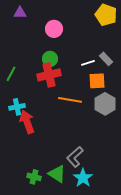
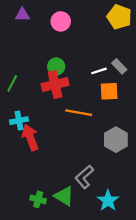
pink circle: (54, 29) -> (61, 21), moved
gray hexagon: (105, 104) -> (116, 140), moved
cyan star: (83, 178) -> (108, 201), moved

